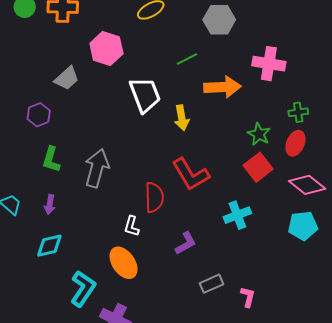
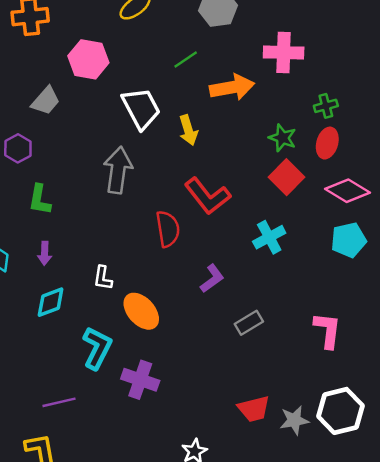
gray arrow: (97, 168) -> (118, 170), moved
white L-shape: (132, 226) -> (103, 278), moved
pink L-shape: (248, 297) -> (327, 330), moved, size x1.5

